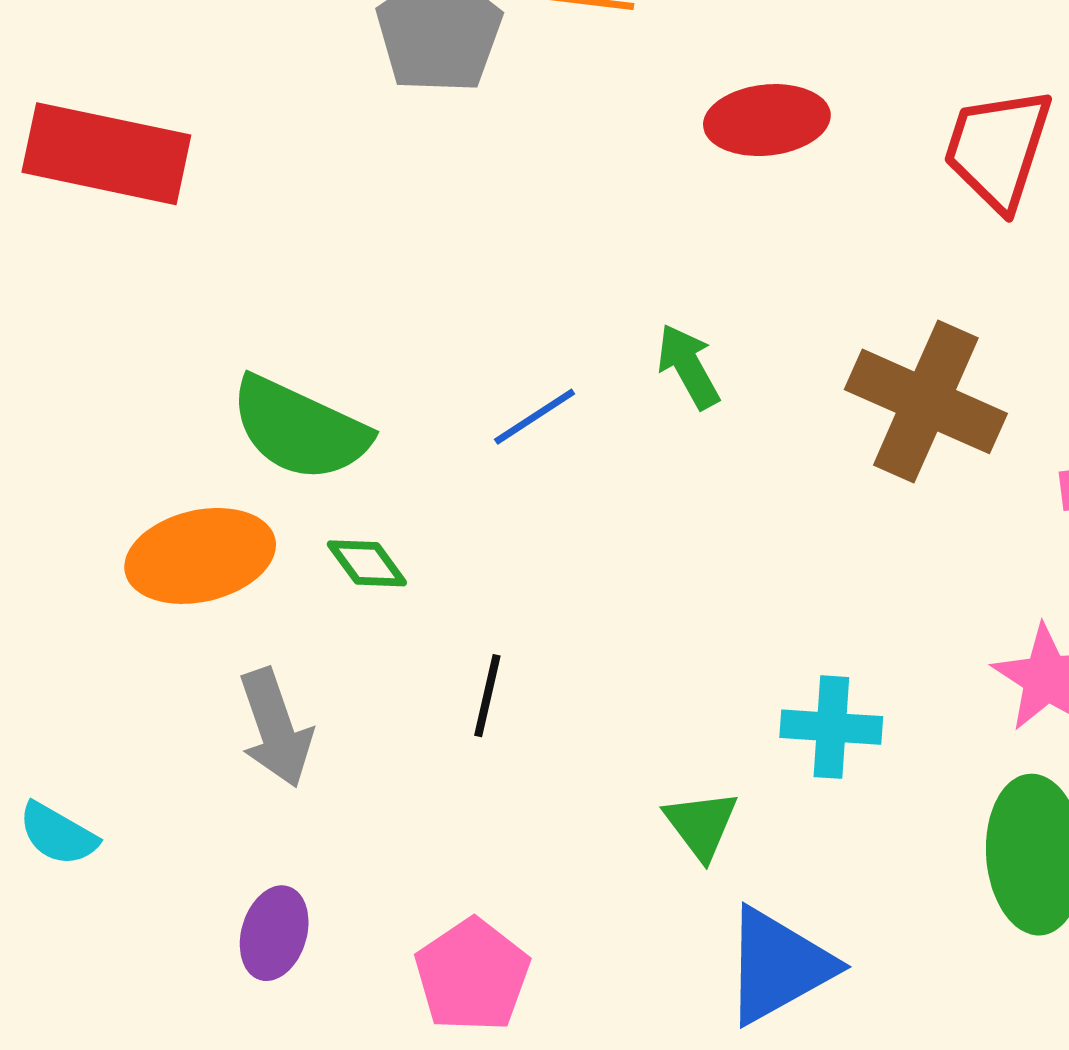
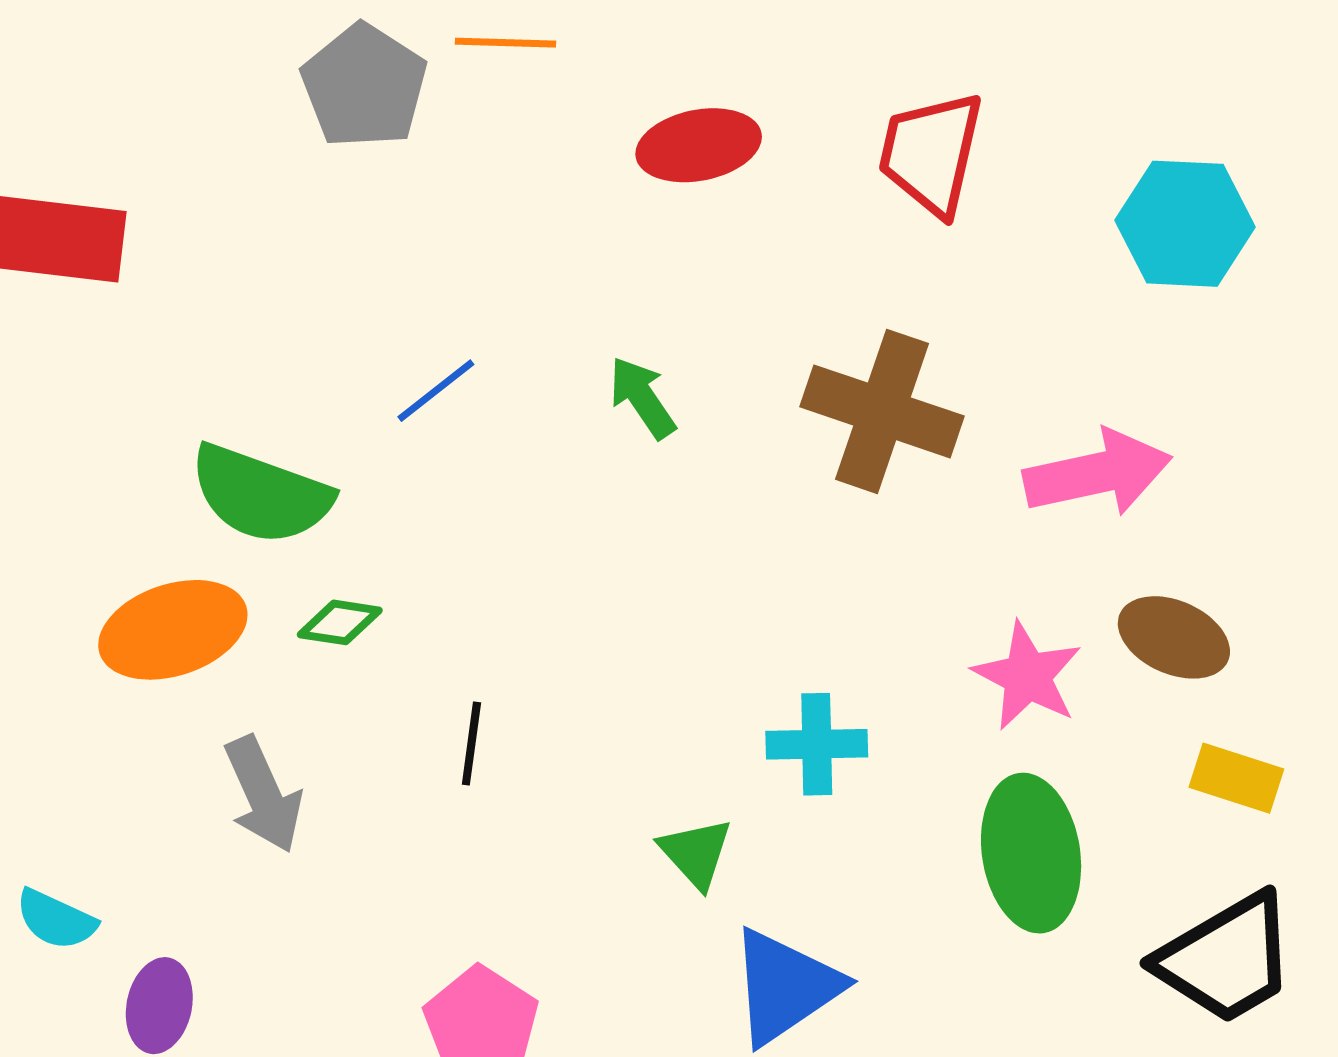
blue line: (535, 417) -> (436, 391), moved
green diamond: (367, 563) -> (340, 622), turned -40
purple ellipse: (274, 933) -> (159, 1006), moved

